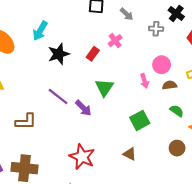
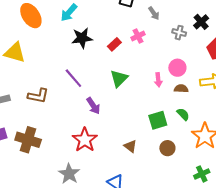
purple arrow: (83, 108) -> (93, 106), moved
green square: (140, 120) -> (158, 120), moved
brown circle: (177, 148) -> (167, 148), moved

